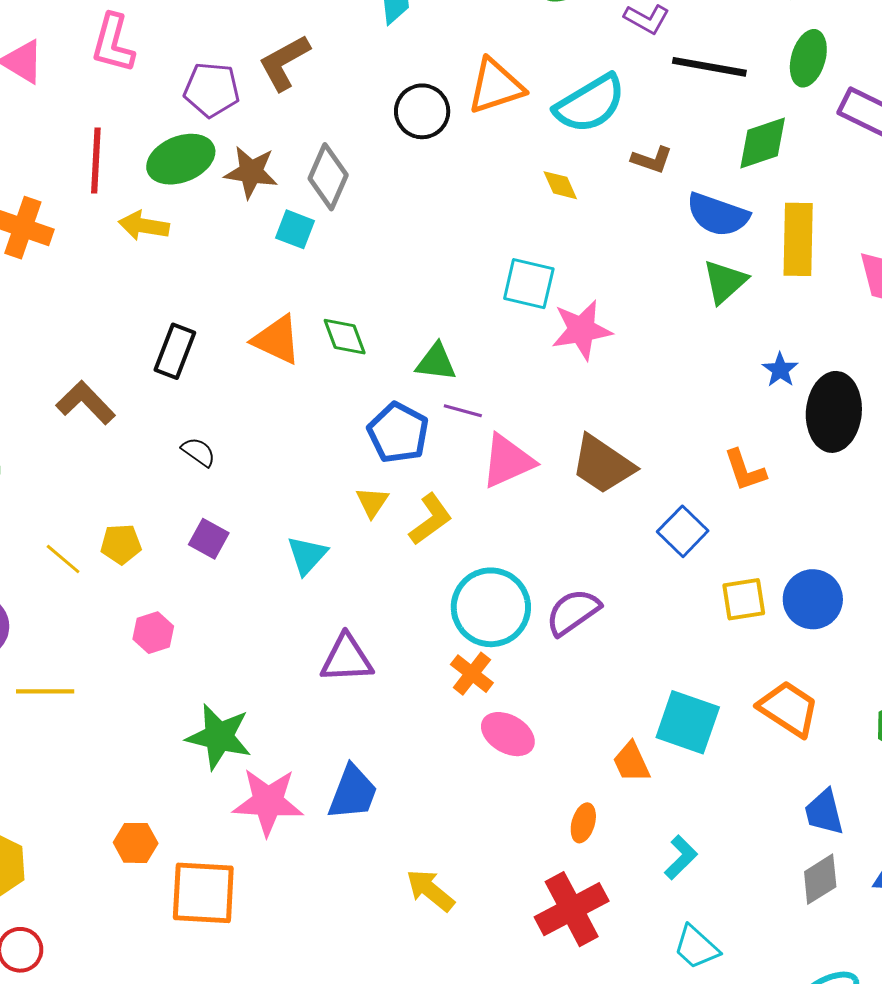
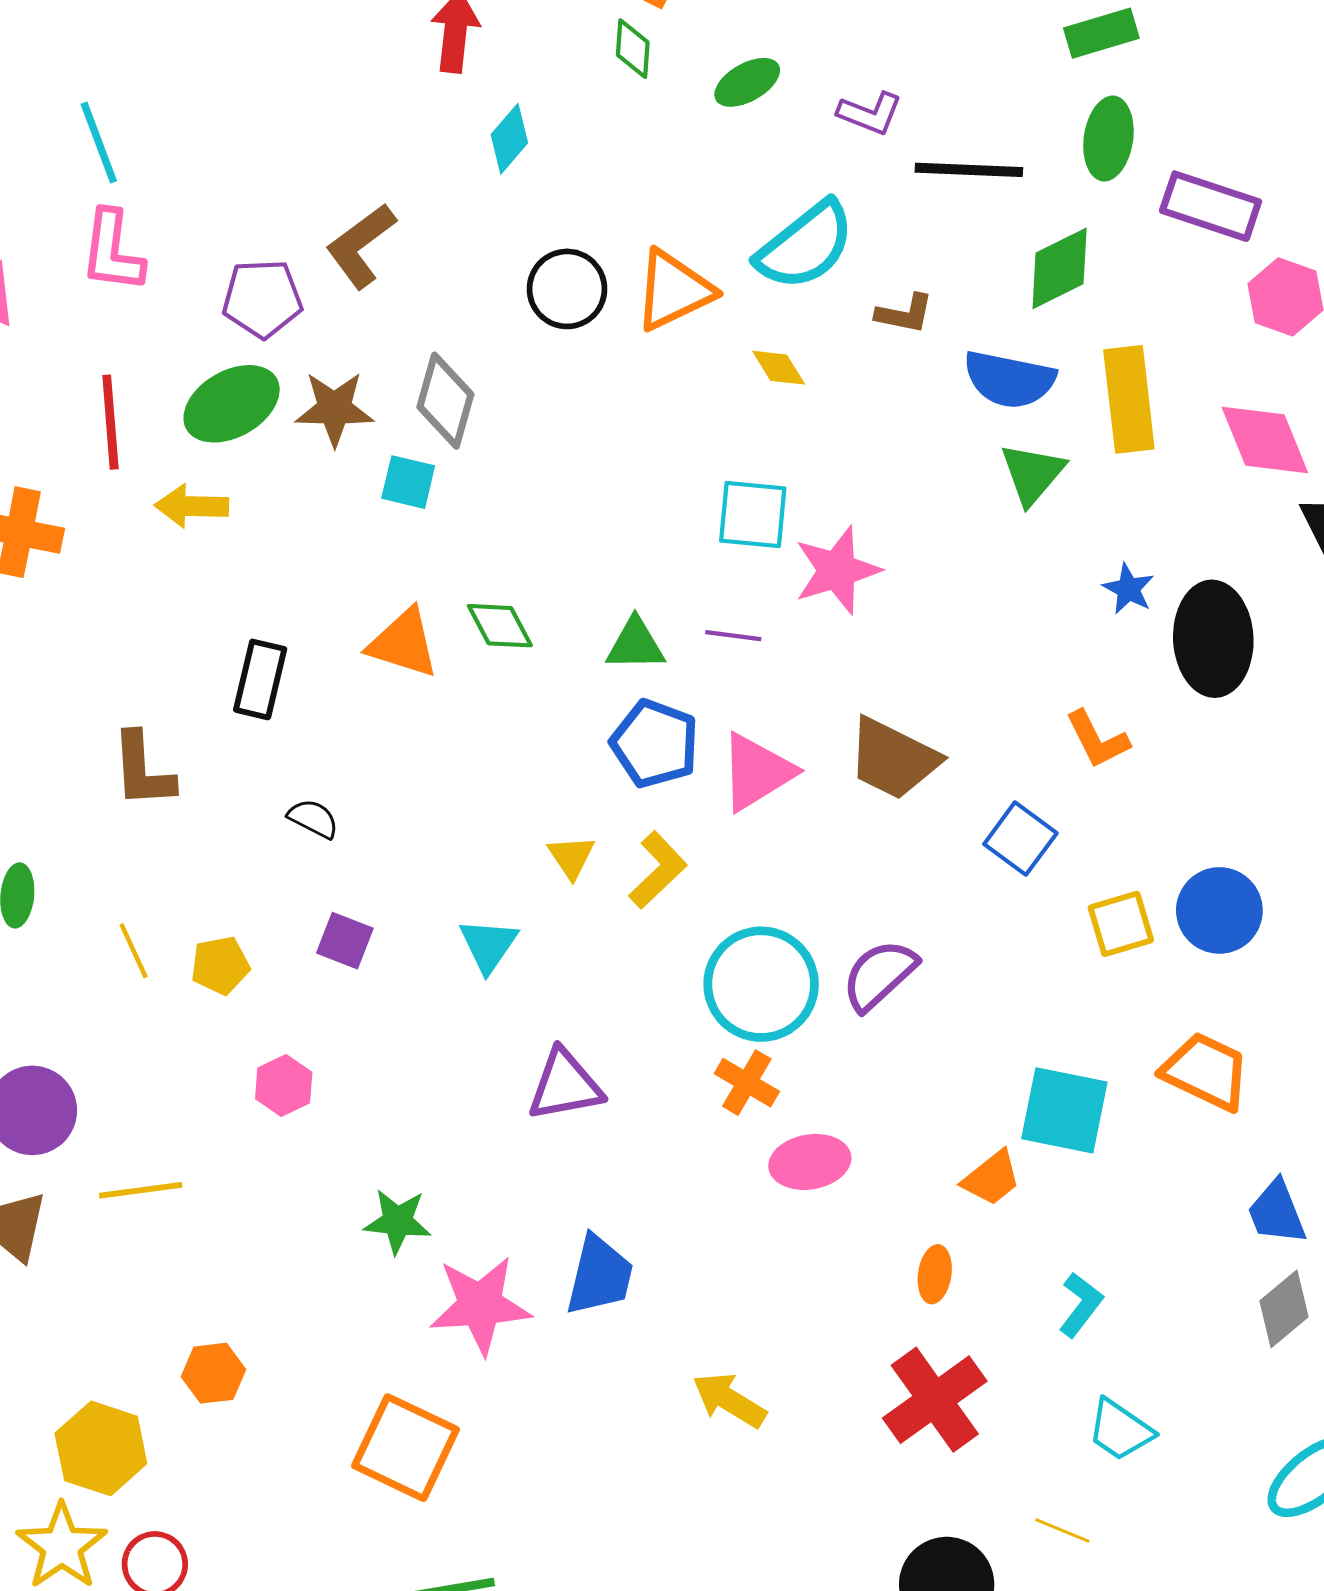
orange triangle: (496, 86) -> (674, 290), moved
brown L-shape: (86, 403) -> (143, 770), turned -132
purple line: (463, 411) -> (733, 636), moved
blue pentagon: (398, 433) -> (655, 744), moved
yellow line: (63, 559) -> (134, 951), moved, turned 33
pink ellipse: (508, 734) -> (810, 1162), turned -32
green star: (219, 737) -> (398, 1221), size x0.7
orange trapezoid: (631, 762) -> (992, 1178), turned -96
orange hexagon: (136, 843) -> (213, 1373), moved
orange square: (203, 893) -> (405, 1448), turned 30

